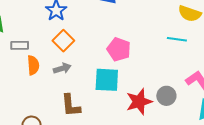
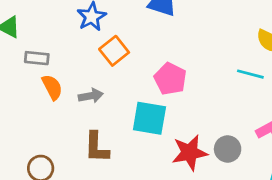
orange square: (63, 41) -> (114, 51), moved
orange semicircle: (33, 65) -> (52, 87), turned -30

